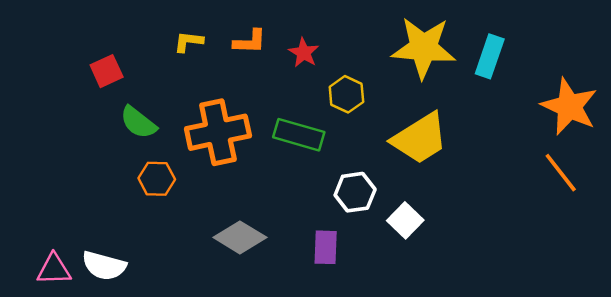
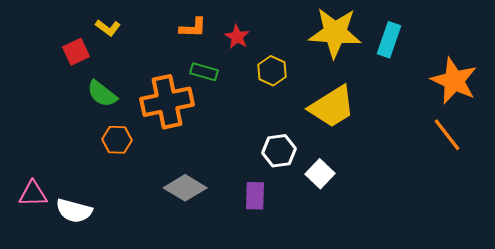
yellow L-shape: (189, 42) -> (108, 28), moved, turned -150
green rectangle: (299, 135) -> (204, 72), moved, size x0.7
pink triangle: (54, 269) -> (33, 194), moved

